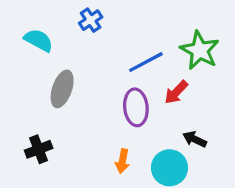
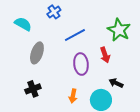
blue line: (146, 62) -> (75, 35), moved
red arrow: (176, 92) -> (105, 55), turned -63
black cross: (39, 149) -> (33, 89), moved

